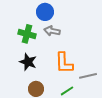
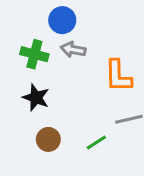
orange L-shape: (64, 63) -> (118, 76), moved

